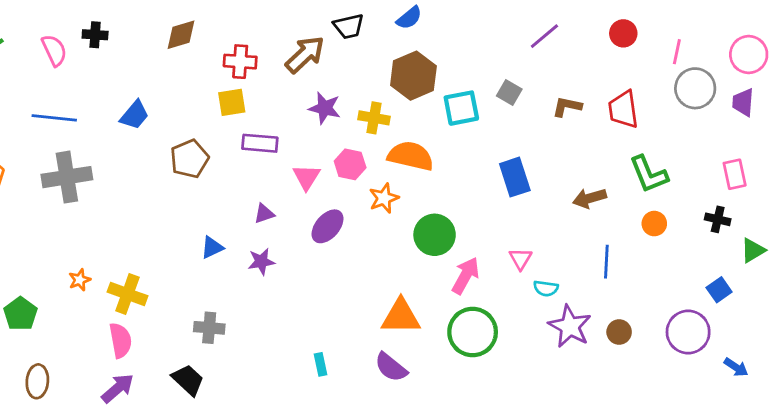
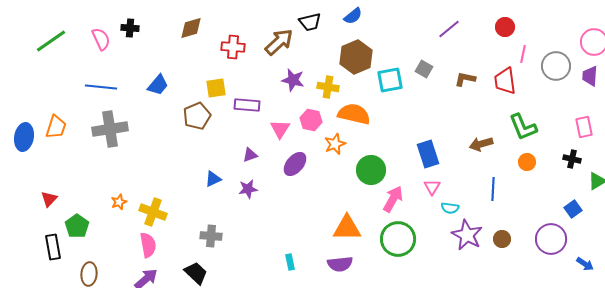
pink line: (677, 52) -> (523, 54), moved
yellow square: (232, 102) -> (216, 88), moved
blue rectangle: (515, 177) -> (428, 154), moved
purple semicircle: (391, 367) -> (340, 264), turned -45

